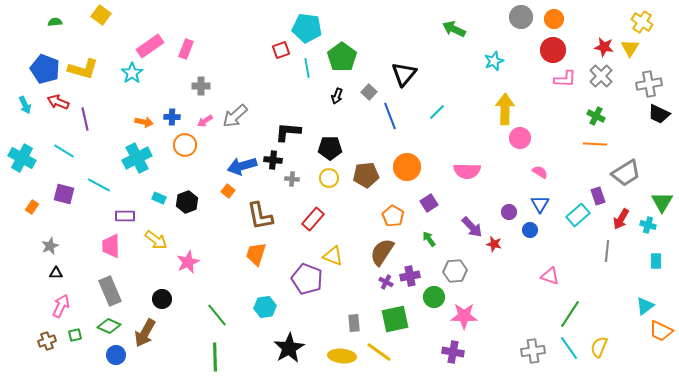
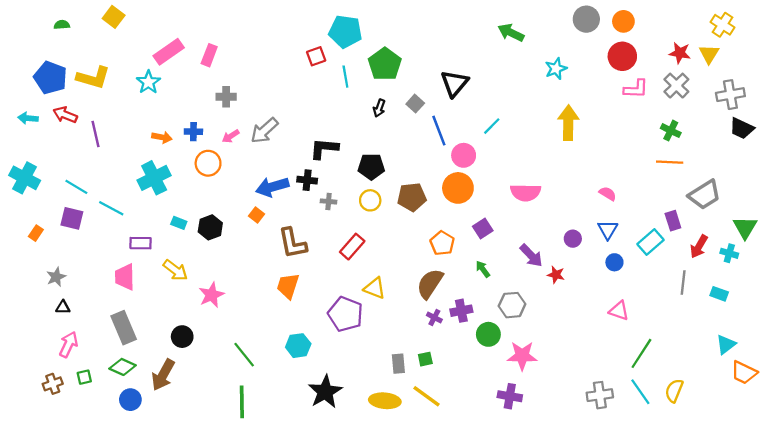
cyan arrow: (25, 105) -> (28, 118), turned 120
pink circle: (520, 138) -> (464, 155), moved
cyan line: (64, 151) -> (76, 187), moved
blue circle: (530, 230) -> (614, 262), moved
cyan rectangle: (656, 261) -> (719, 294), moved, turned -70
green square: (395, 319) -> (425, 359), moved, size x0.5

